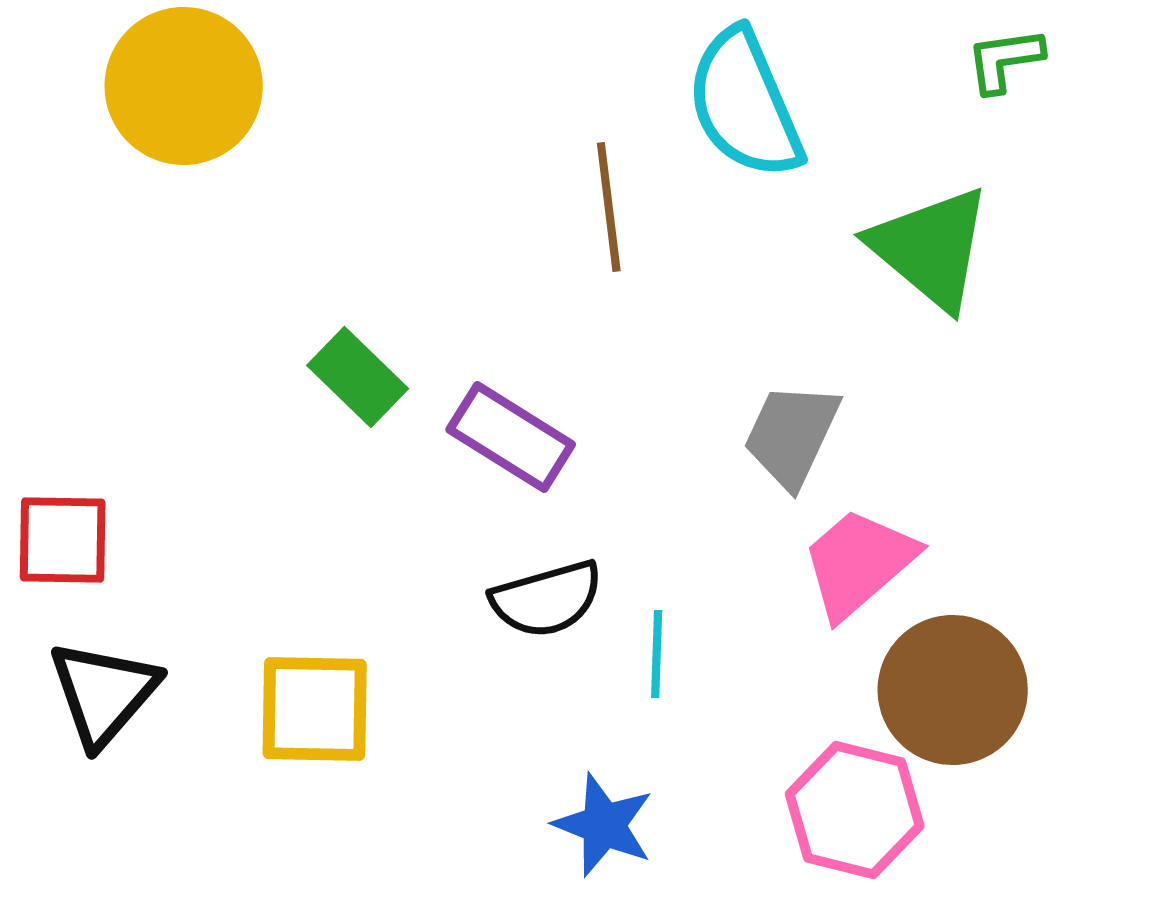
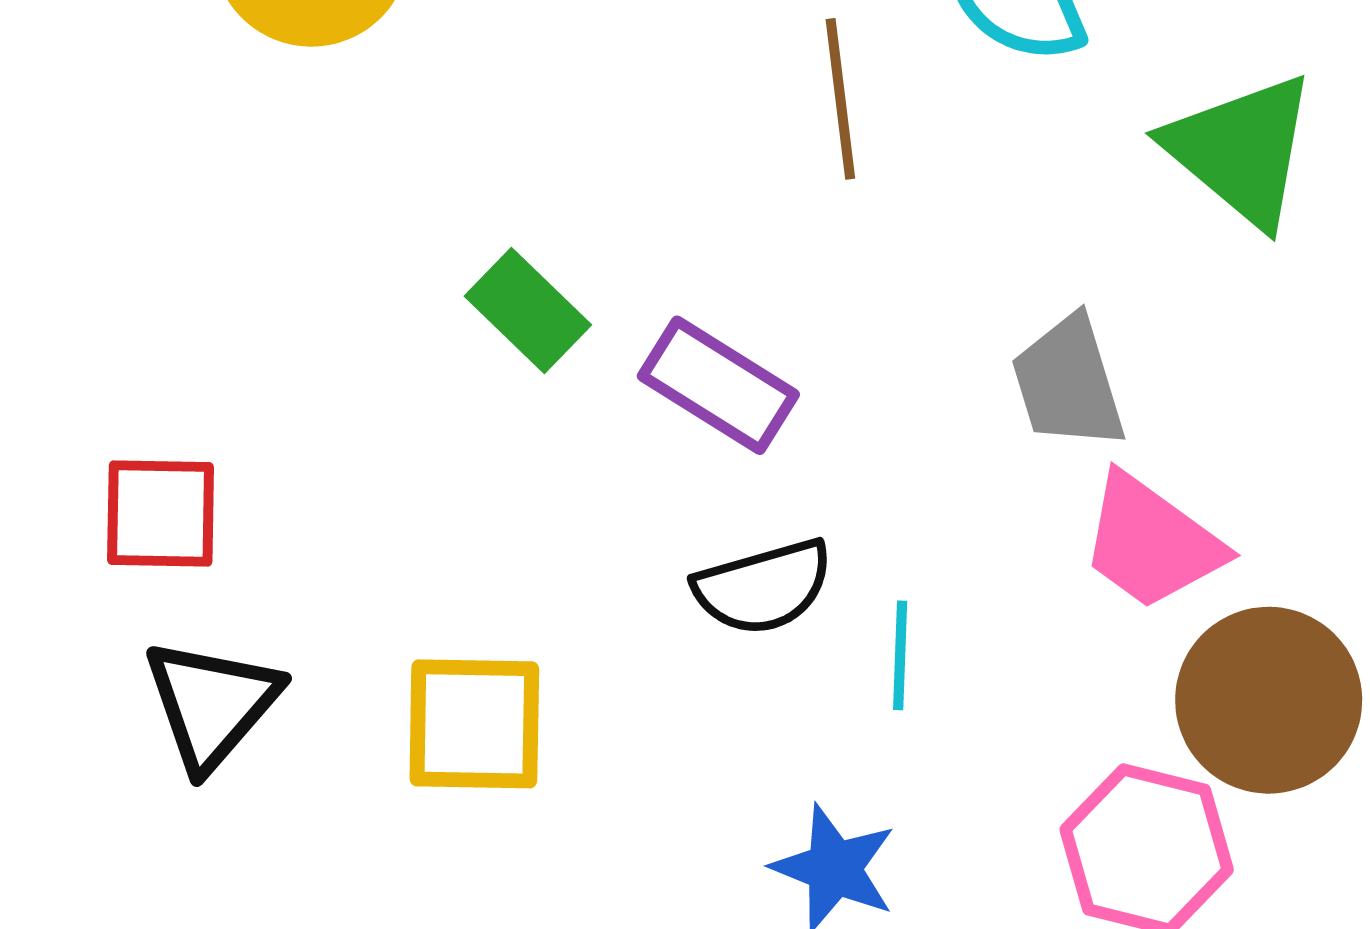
gray trapezoid: (792, 435) -> (1068, 383), turned -42
pink trapezoid: (859, 563) -> (1152, 542), turned -103

